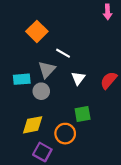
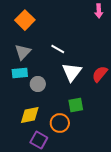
orange square: (37, 31) -> (25, 20), moved
gray triangle: (47, 69) -> (23, 52), moved
white triangle: (78, 78) -> (72, 72), size x1.5

